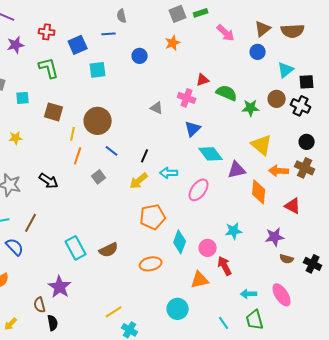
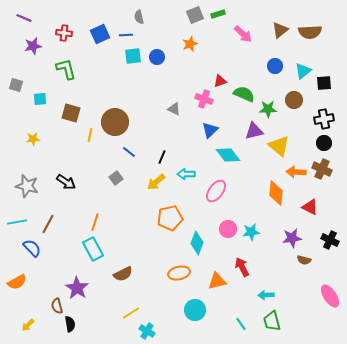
blue square: (78, 45) -> (100, 34), moved
blue circle: (258, 52) -> (275, 66), moved
cyan square: (98, 70) -> (133, 56), moved
black cross: (301, 106) -> (324, 119), moved, turned -36
orange line: (78, 156) -> (95, 222), moved
purple triangle: (237, 170) -> (254, 131), moved
pink circle: (208, 248) -> (228, 229), moved
brown semicircle: (109, 250) -> (123, 274), moved
orange ellipse: (151, 264) -> (179, 273), moved
black cross: (313, 264) -> (330, 240), moved
pink ellipse: (282, 295) -> (330, 296), moved

